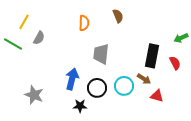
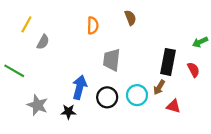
green line: (13, 44) -> (14, 71), moved
brown arrow: (144, 79) -> (159, 87), turned 88
black star: (80, 106) -> (68, 112), moved

